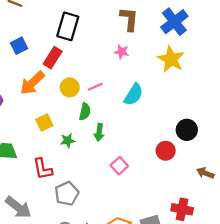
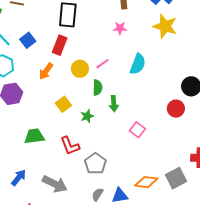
orange arrow: (32, 83) -> (46, 71), size x0.7

